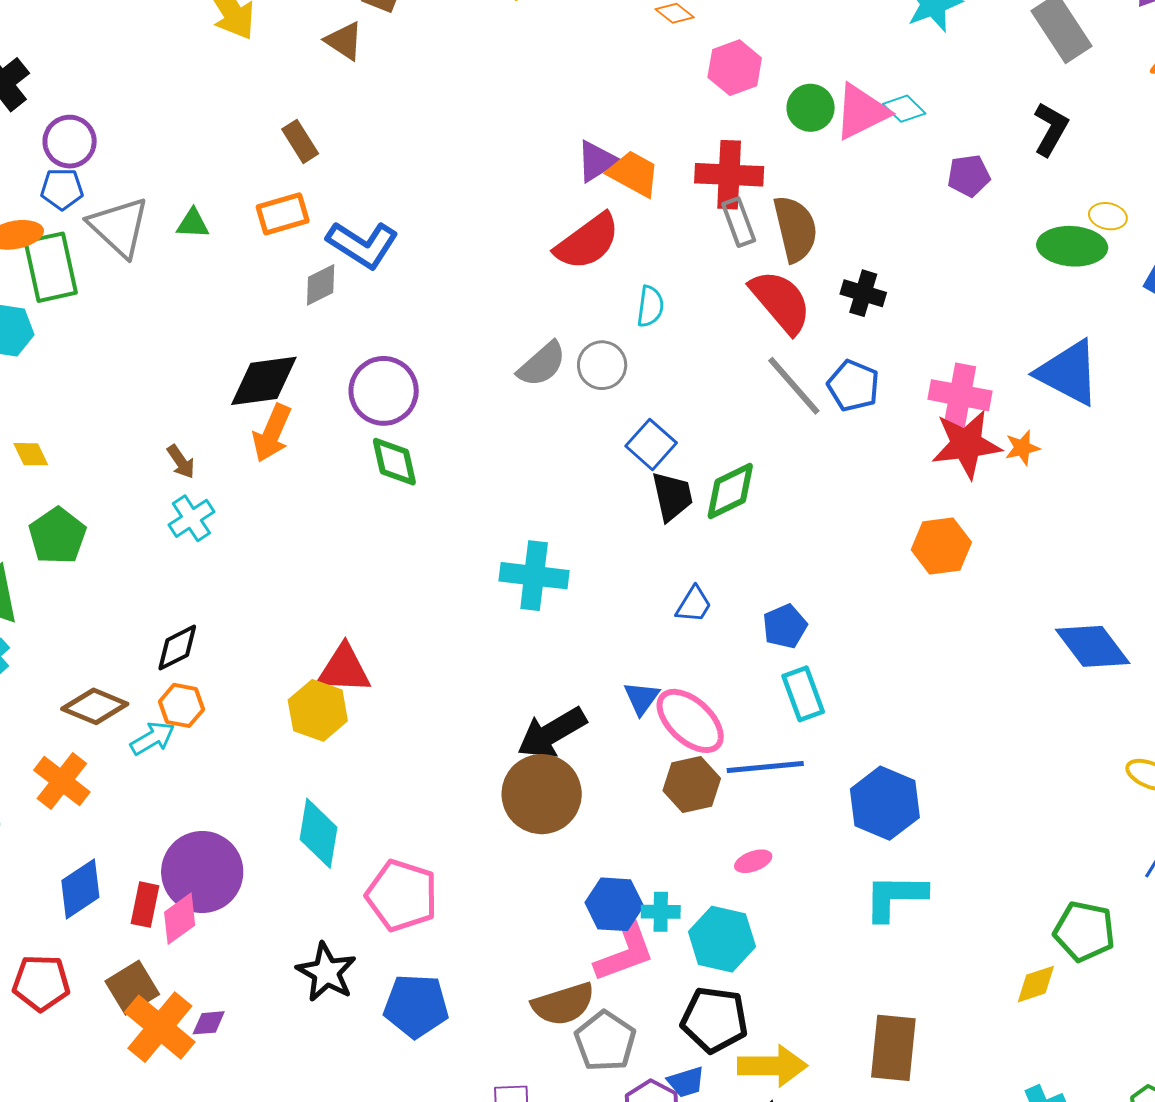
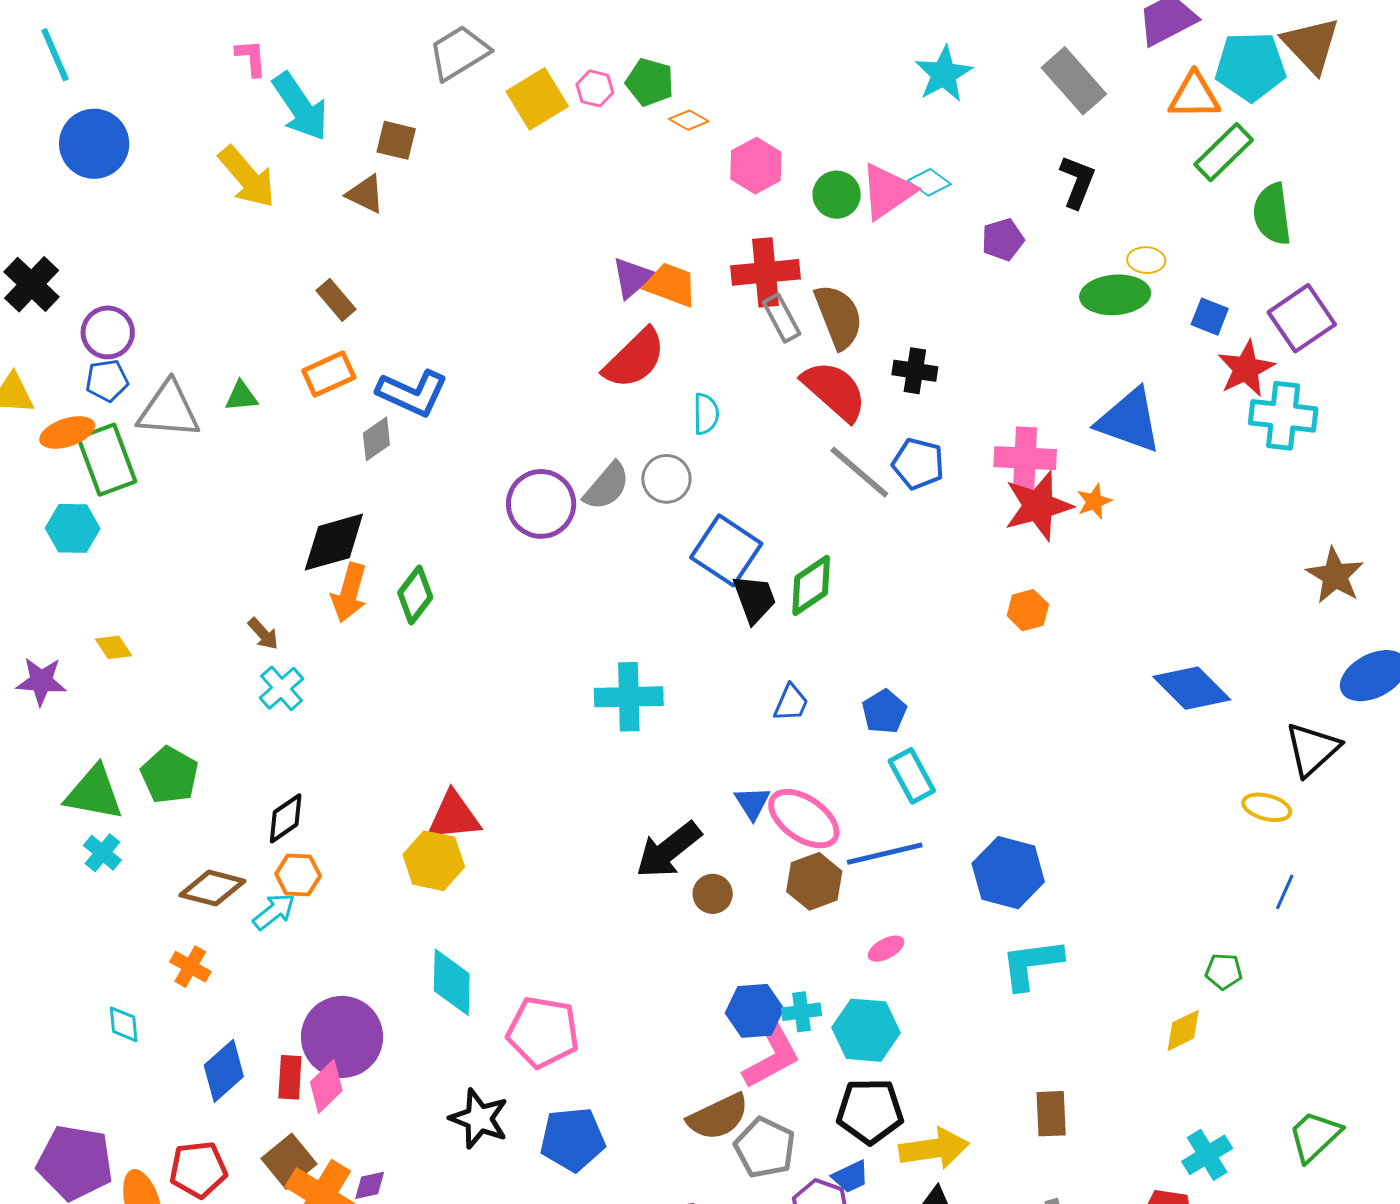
gray triangle: (119, 227) -> (169, 410), turned -30
purple circle: (384, 391) -> (541, 504), moved
blue square: (651, 444) -> (726, 550), size x1.4
green diamond: (394, 462) -> (415, 595), moved, turned 58
green pentagon: (57, 536) -> (170, 775), moved
orange hexagon: (941, 546) -> (1028, 610), size x0.7
orange cross: (62, 781) -> (190, 967), size x0.7
brown circle: (542, 794) -> (713, 894), moved, size x0.5
green pentagon: (1084, 931) -> (1224, 971), size x0.6
brown rectangle: (893, 1048) -> (1051, 1114), size x0.7

